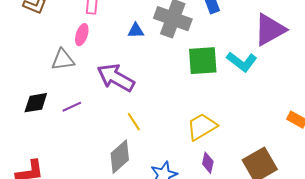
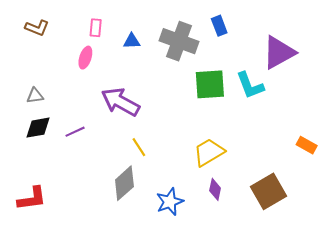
blue triangle: (136, 31) -> (132, 41), moved
gray triangle: (63, 60) -> (35, 96), moved, size x0.7
cyan L-shape: (242, 62) -> (250, 85), turned 32

